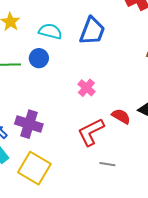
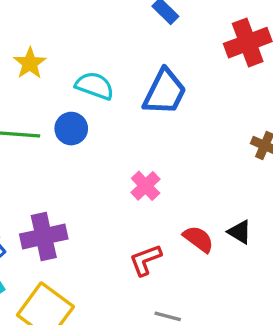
purple cross: (29, 124) -> (44, 237), turned -36
red L-shape: (91, 132) -> (145, 260), size x0.7

